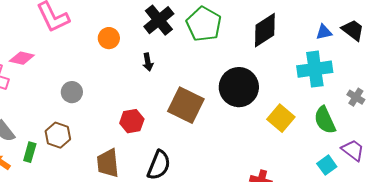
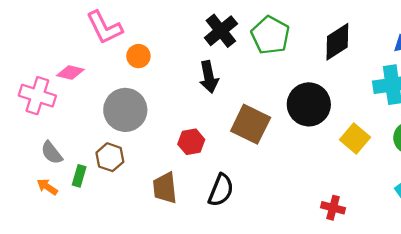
orange circle: (109, 38) -> (138, 56), moved
black arrow: (148, 62) -> (209, 77), size x1.6
gray circle: (72, 92) -> (125, 110), size x1.8

